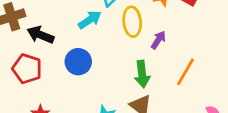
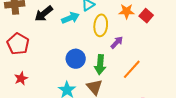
black arrow: (41, 35) -> (44, 14), moved, turned -72
blue circle: (78, 62) -> (76, 59), moved

